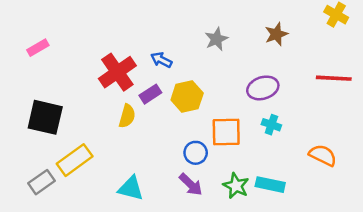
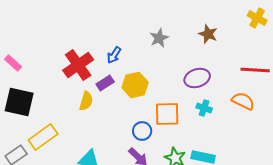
brown star: (276, 34) -> (208, 34), turned -30
pink rectangle: (38, 48) -> (13, 63), moved, turned 72
blue arrow: (161, 60) -> (114, 55), turned -84
orange semicircle: (323, 155) -> (243, 101), moved

